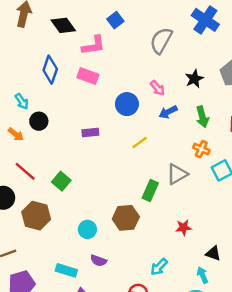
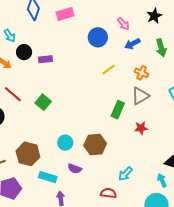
pink rectangle: (88, 76) -> (65, 14), turned -36
purple rectangle: (90, 133) -> (45, 59), moved
orange cross: (201, 149) -> (142, 73), moved
brown hexagon: (36, 216) -> (28, 154), moved
brown hexagon: (126, 218) -> (95, 145), moved
red star: (184, 228) -> (141, 128), moved

